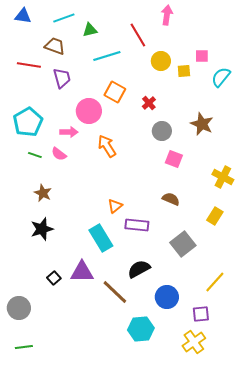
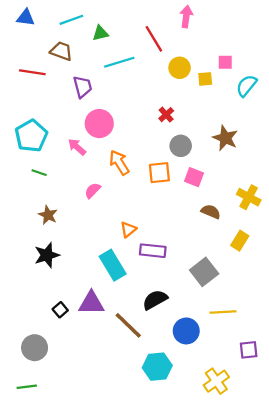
purple trapezoid: (62, 78) -> (83, 87), moved
orange square: (115, 92) -> (159, 173), moved, turned -35
pink arrow: (69, 132) -> (77, 147), turned -138
pink semicircle: (59, 154) -> (93, 190), moved, turned 98
brown semicircle: (171, 199) -> (211, 212), moved
yellow line: (215, 282) -> (223, 312), moved, turned 45
gray circle: (19, 308) -> (35, 348), moved
purple square: (201, 314) -> (249, 350), moved

